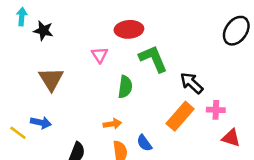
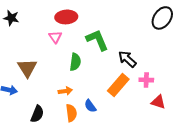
red ellipse: (129, 29) -> (66, 17), moved
brown triangle: (51, 79) -> (27, 68), moved

